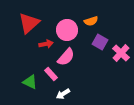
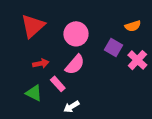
orange semicircle: (91, 21) -> (133, 26), moved
red arrow: (46, 44) -> (41, 63), moved

